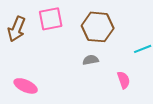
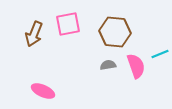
pink semicircle: (124, 80) -> (136, 66), moved, size x1.4

